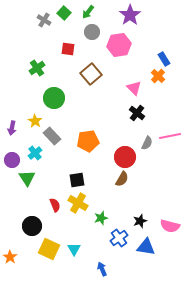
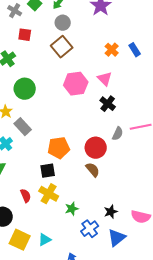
pink hexagon: (119, 45) -> (76, 84), moved
red square: (68, 49) -> (25, 35), moved
brown square: (91, 74) -> (62, 47), moved
orange cross: (158, 76) -> (112, 50), moved
orange pentagon: (88, 141) -> (59, 148), moved
brown semicircle: (122, 179) -> (93, 170), turned -70
blue triangle: (146, 247) -> (117, 238), turned -48
cyan triangle: (74, 249) -> (45, 240), turned 32

